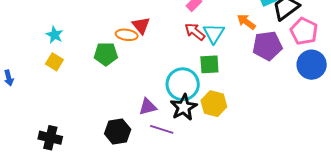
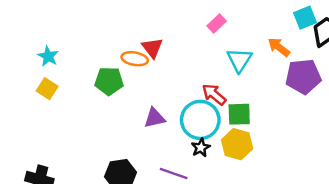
red arrow: (195, 32) -> (214, 94), moved
green square: (209, 64) -> (239, 114), moved
purple triangle: (148, 107) -> (155, 118), moved
black star: (184, 107) -> (201, 148), size x0.6

